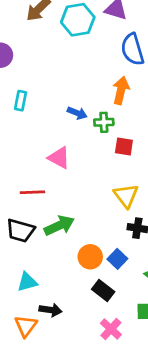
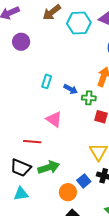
cyan rectangle: (21, 101) -> (47, 81), moved
blue square: (117, 259) -> (84, 181), moved
cyan triangle: (27, 282) -> (21, 194), moved

